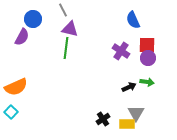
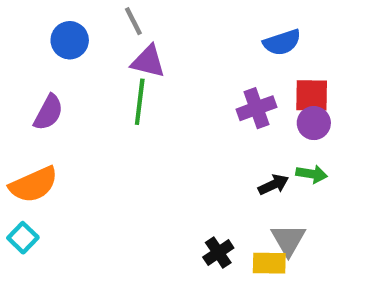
blue semicircle: (133, 20) -> (282, 42), turned -84
purple semicircle: (22, 37) -> (48, 112), moved
purple cross: (121, 51) -> (256, 108), turned 36

